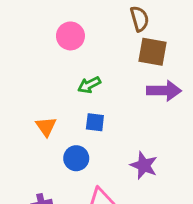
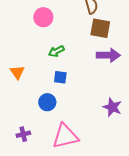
orange triangle: (46, 127) -> (17, 72), moved
purple star: (144, 165) -> (112, 107), moved

